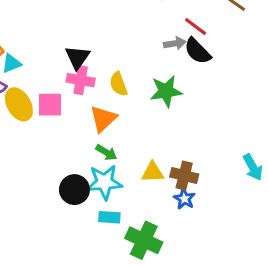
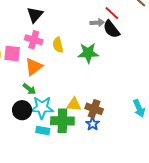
black triangle: (77, 57) -> (35, 15), moved
orange triangle: (103, 119) -> (34, 67), moved
green arrow: (106, 152) -> (29, 89), moved
green cross: (144, 240) -> (62, 121), moved, turned -30

